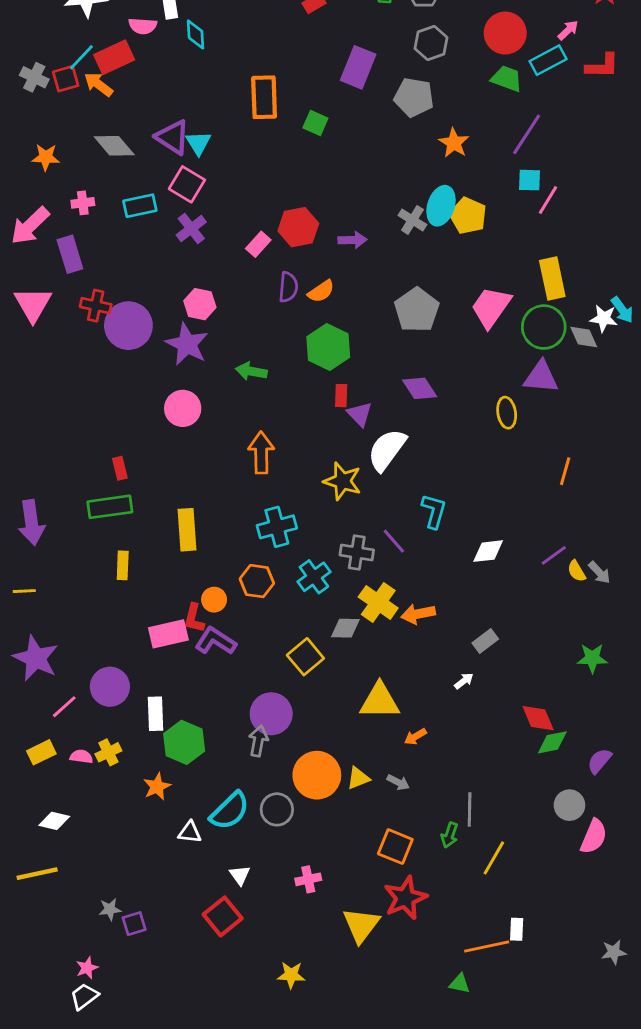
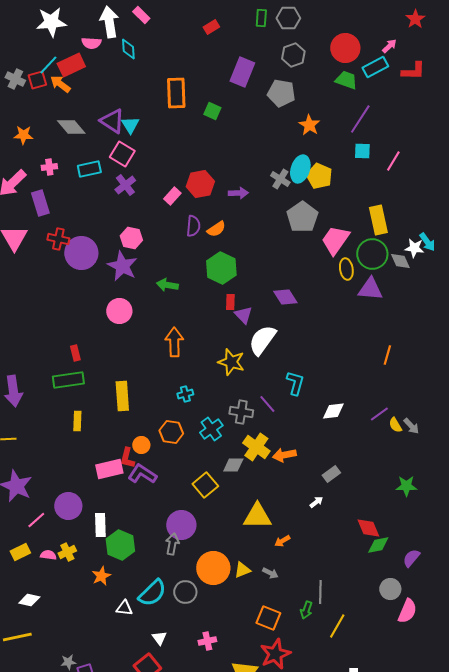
pink line: (548, 200) -> (393, 161), moved
gray pentagon: (417, 310) -> (302, 217), moved
yellow ellipse: (507, 413) -> (346, 269), moved
cyan cross: (277, 527) -> (185, 394), size x0.6

